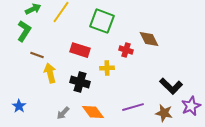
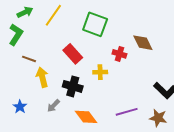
red rectangle: (80, 50) -> (73, 54), turned 30
blue star: (19, 106) -> (20, 107), moved
gray arrow: (63, 113) -> (53, 106), moved

